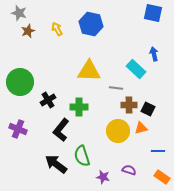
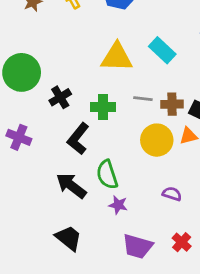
cyan rectangle: (136, 69) -> (162, 50), moved
gray line: (116, 88) -> (143, 99), moved
purple star: (103, 177) -> (118, 205), moved

